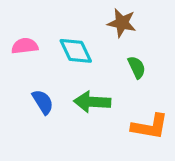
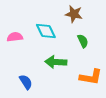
pink semicircle: (25, 46) -> (15, 37), moved
blue semicircle: (43, 102) -> (26, 82), moved

